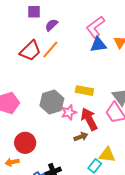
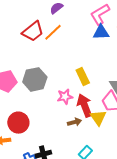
yellow rectangle: (84, 91) -> (83, 77), turned 48
gray hexagon: (52, 102) -> (35, 79), moved
yellow triangle: (107, 155) -> (98, 118), moved, turned 42

